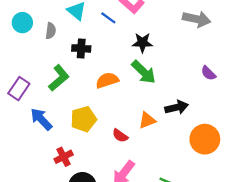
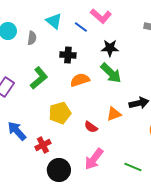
black cross: (81, 48) -> (68, 55), moved
blue arrow: (41, 119) -> (17, 131), moved

